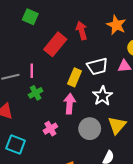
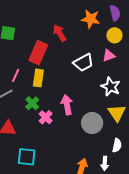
pink line: (32, 71) -> (16, 75), moved, turned 40
yellow rectangle: (74, 77) -> (38, 78), moved
white star: (103, 96) -> (111, 87), moved
pink cross: (50, 129) -> (46, 117), moved

